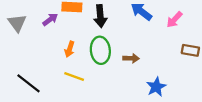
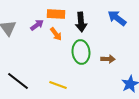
orange arrow: (70, 49) -> (56, 34), moved, turned -56
yellow line: (74, 77) -> (58, 85), moved

